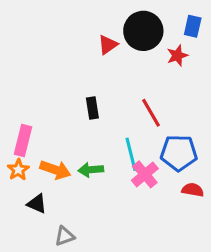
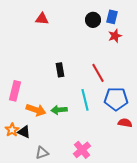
blue rectangle: (193, 26) -> (112, 17), moved
black circle: (143, 31) -> (93, 20), size x0.6
red triangle: (108, 45) -> (42, 19), moved, turned 40
orange star: (18, 170) -> (12, 130), moved
pink cross: (145, 174) -> (82, 150), moved

